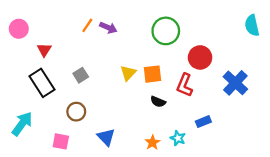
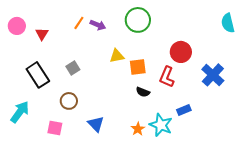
green circle: (166, 31) -> (138, 20), moved
red triangle: (44, 50) -> (42, 34), moved
yellow triangle: (128, 73) -> (117, 56), moved, turned 35
cyan star: (178, 138) -> (161, 125), size x1.6

